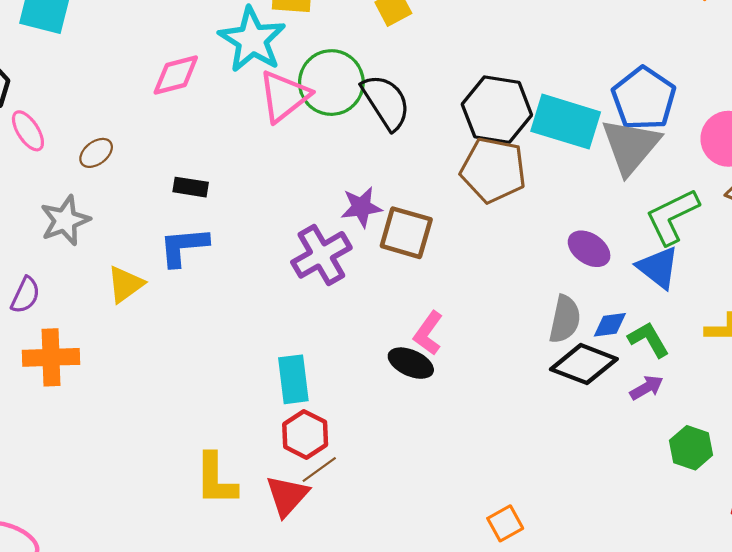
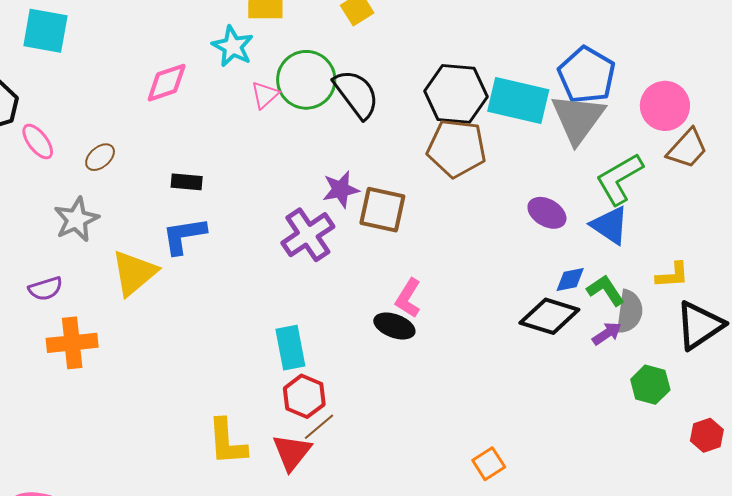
cyan star: (252, 40) -> (233, 46), size x0.7
pink triangle: (284, 96) -> (265, 95), size x0.6
yellow triangle: (125, 284) -> (134, 273), size x1.4
purple semicircle: (25, 295) -> (45, 289), turned 52
gray semicircle: (565, 319) -> (629, 312), moved

